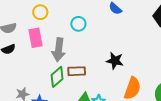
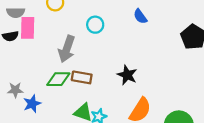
pink rectangle: (36, 38) -> (28, 28), moved
green diamond: (57, 77) -> (58, 79), turned 30

